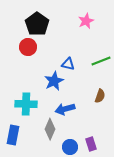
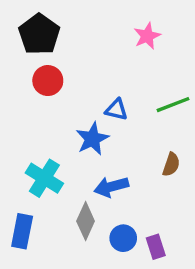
black pentagon: (37, 24) -> (39, 34), moved
cyan cross: (26, 104) -> (44, 178), turned 30
blue circle: (70, 147) -> (123, 238), moved

